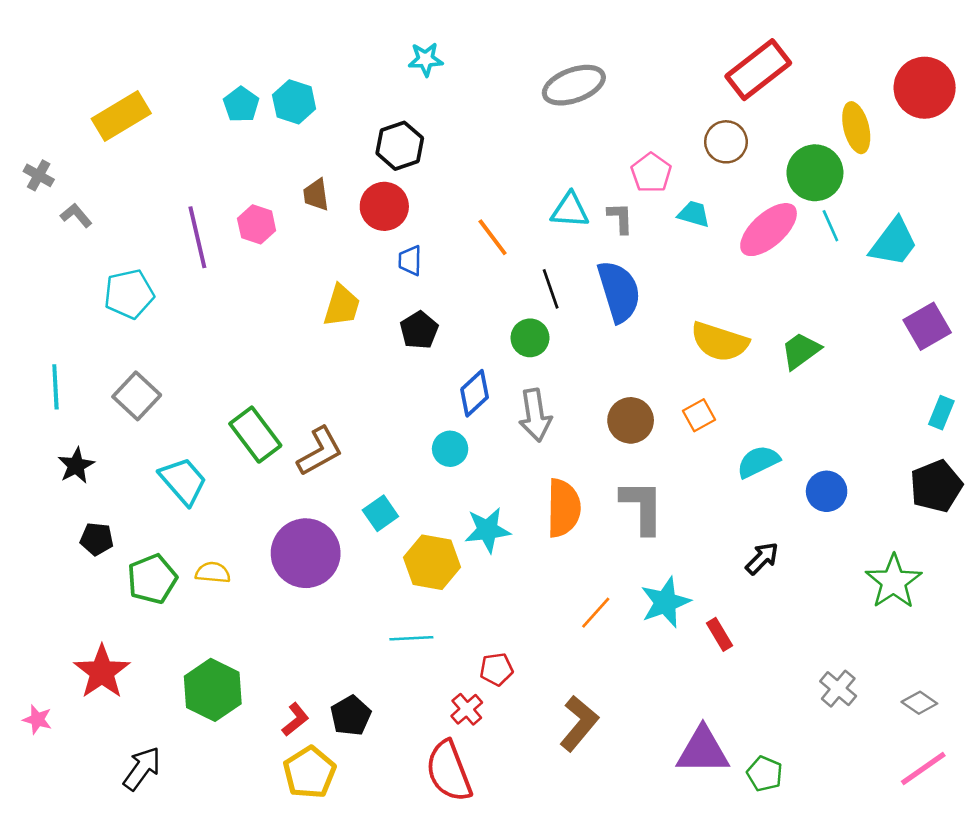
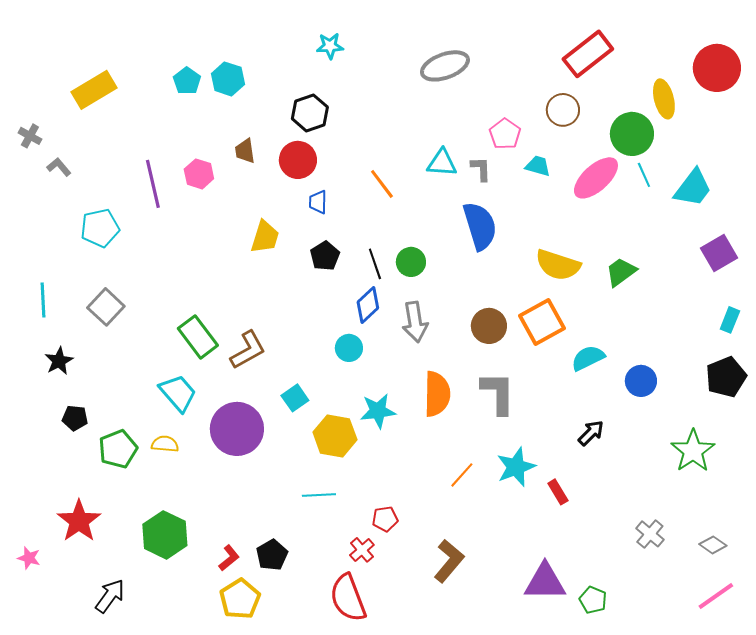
black line: (551, 289) -> (375, 264), moved
orange square: (699, 415) -> (542, 322), size x1.8
cyan trapezoid: (183, 481) -> (178, 393), moved

